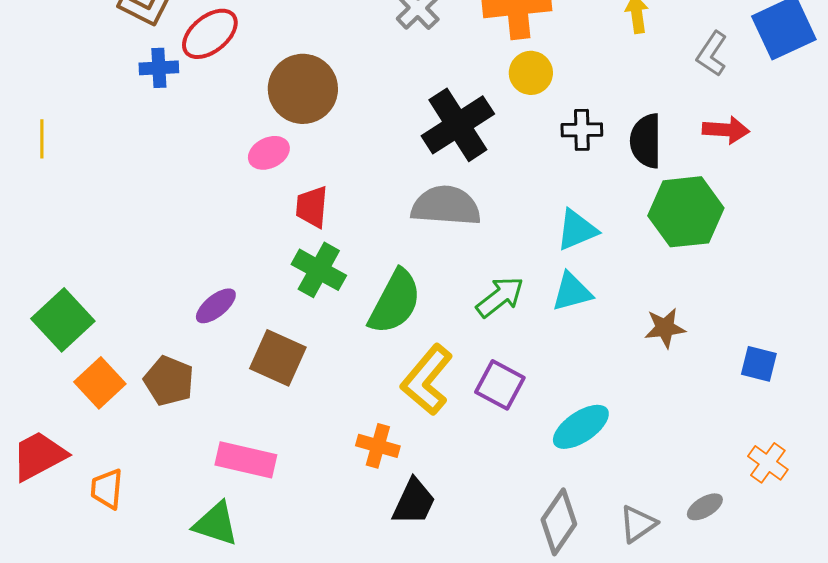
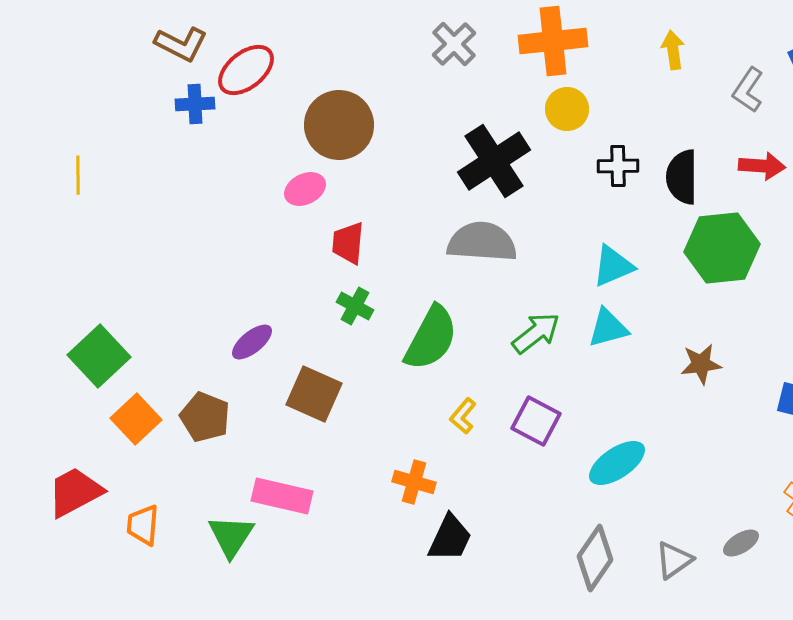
green cross: (319, 270) -> (355, 306), size x0.7
yellow L-shape: (427, 380) -> (463, 416), size x0.5
green triangle: (216, 524) -> (231, 536), moved, turned 45

